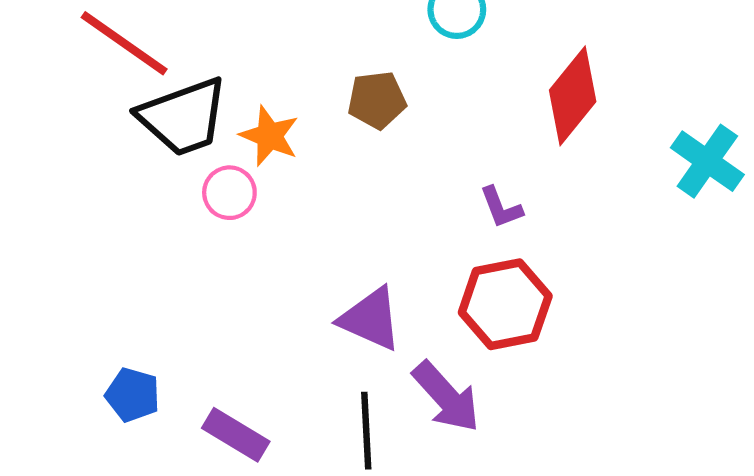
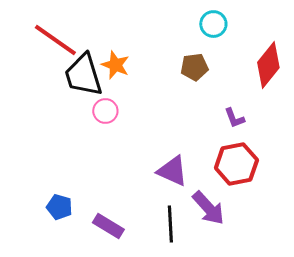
brown pentagon: (377, 100) -> (194, 67), moved
black trapezoid: (183, 117) -> (83, 75), turned 93
orange star: (269, 136) -> (115, 65), moved

